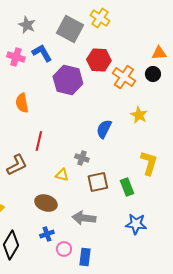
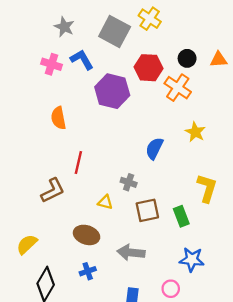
black circle: (153, 74) -> (187, 58), moved
pink circle: (64, 249) -> (171, 289), moved

